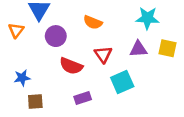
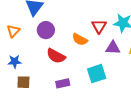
orange semicircle: (93, 22) -> (80, 39), moved
orange triangle: (16, 30) -> (13, 31), moved
red triangle: (103, 54) -> (99, 26), moved

